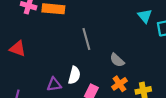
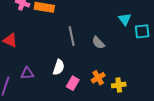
gray semicircle: (117, 60) -> (98, 43), moved
purple triangle: (54, 84) -> (27, 73), moved

